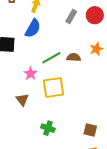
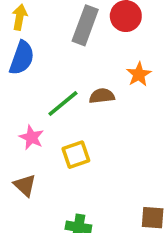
gray rectangle: (71, 16) -> (85, 25), size x1.5
yellow square: (54, 88) -> (76, 155), size x0.7

